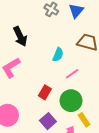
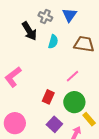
black arrow: (20, 36) -> (29, 31), moved
cyan semicircle: (58, 55) -> (53, 42), moved

